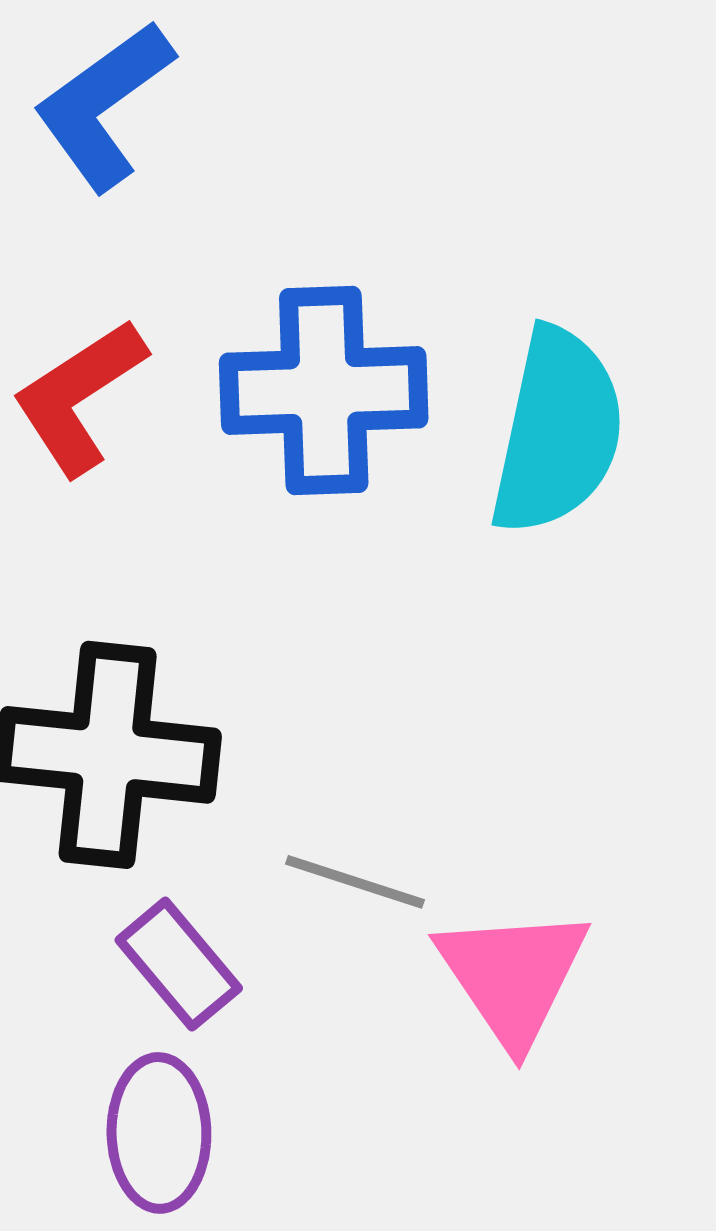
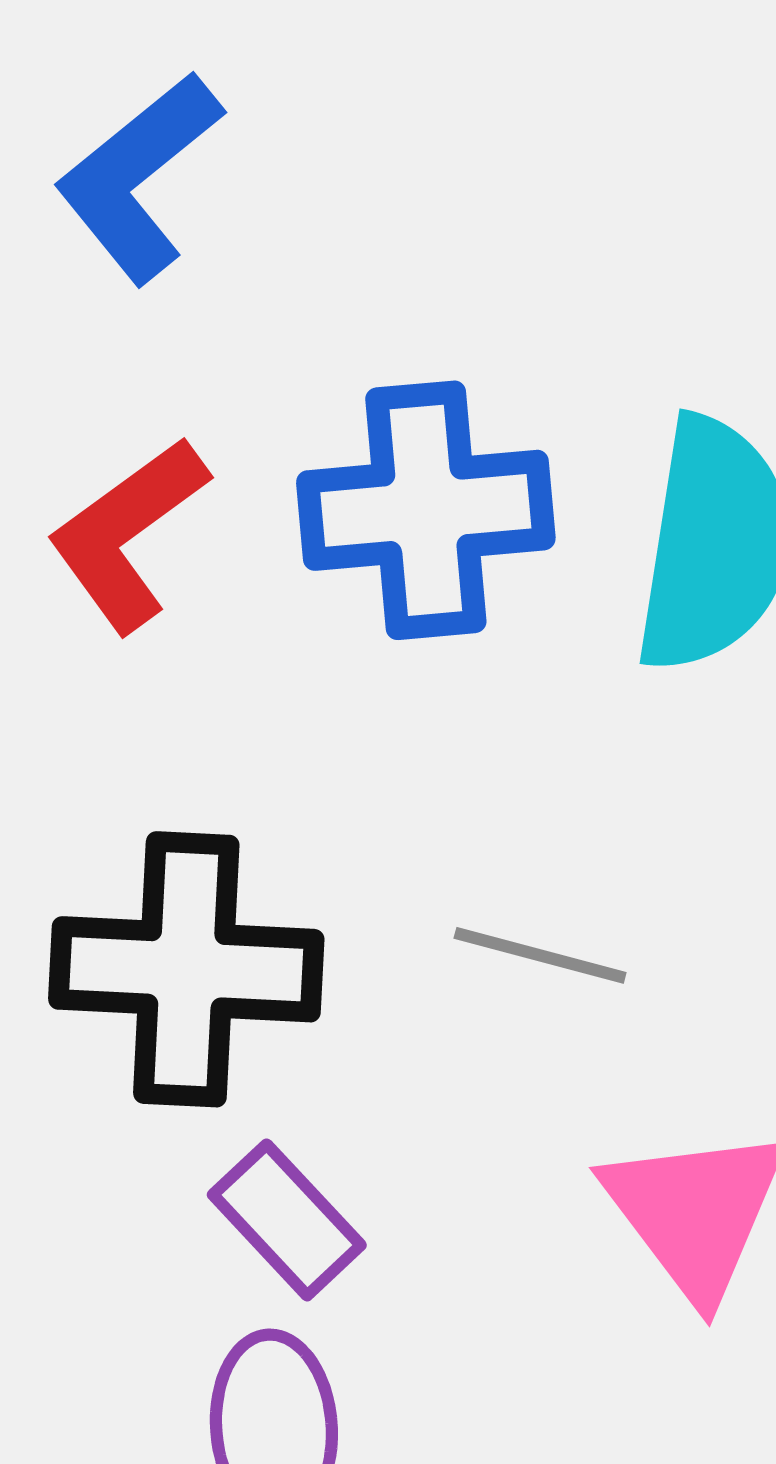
gray line: (355, 882) -> (540, 955), moved

